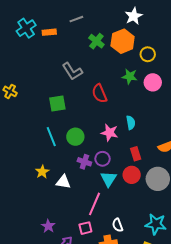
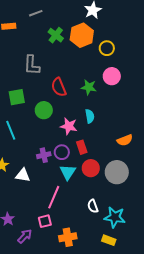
gray L-shape: (72, 71) -> (32, 65), turned 35
green star: (130, 76) -> (89, 87), moved
green circle: (75, 137) -> (44, 110), moved
red rectangle: (136, 154) -> (82, 147), moved
purple cross: (84, 162) -> (44, 155), turned -32
white semicircle: (118, 225) -> (93, 206), moved

